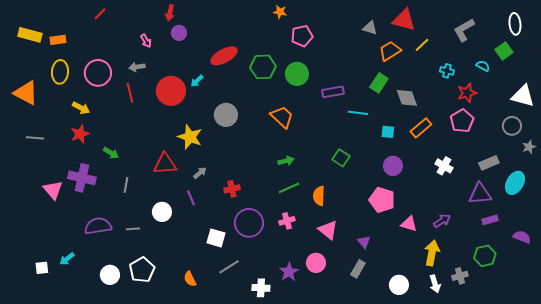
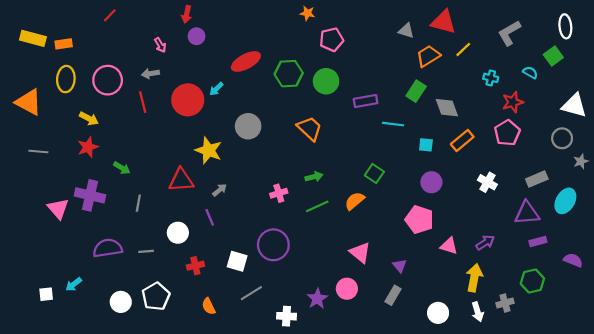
red cross: (232, 189) -> (195, 266), moved
orange semicircle: (319, 196) -> (355, 201), moved, turned 48
pink cross: (287, 221) -> (279, 193), moved

